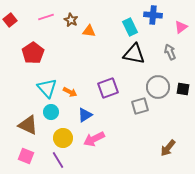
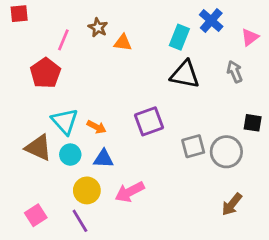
blue cross: (153, 15) -> (211, 21), turned 36
pink line: (46, 17) -> (63, 40), moved, turned -49
red square: (10, 20) -> (19, 14), moved, turned 32
cyan rectangle: (130, 27) -> (179, 37), turned 48
gray circle: (158, 87) -> (226, 152), moved
blue triangle: (85, 115) -> (103, 159), moved, turned 35
brown triangle: (28, 125) -> (38, 148), moved
pink square: (26, 156) -> (36, 215), turned 35

